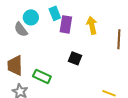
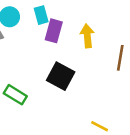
black square: (75, 58) -> (61, 76), size x1.5

